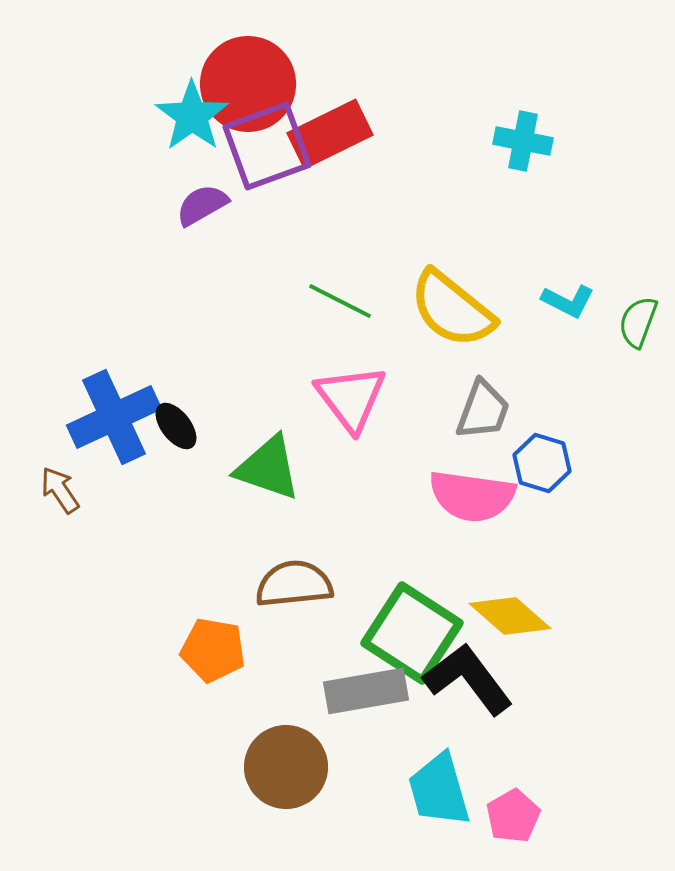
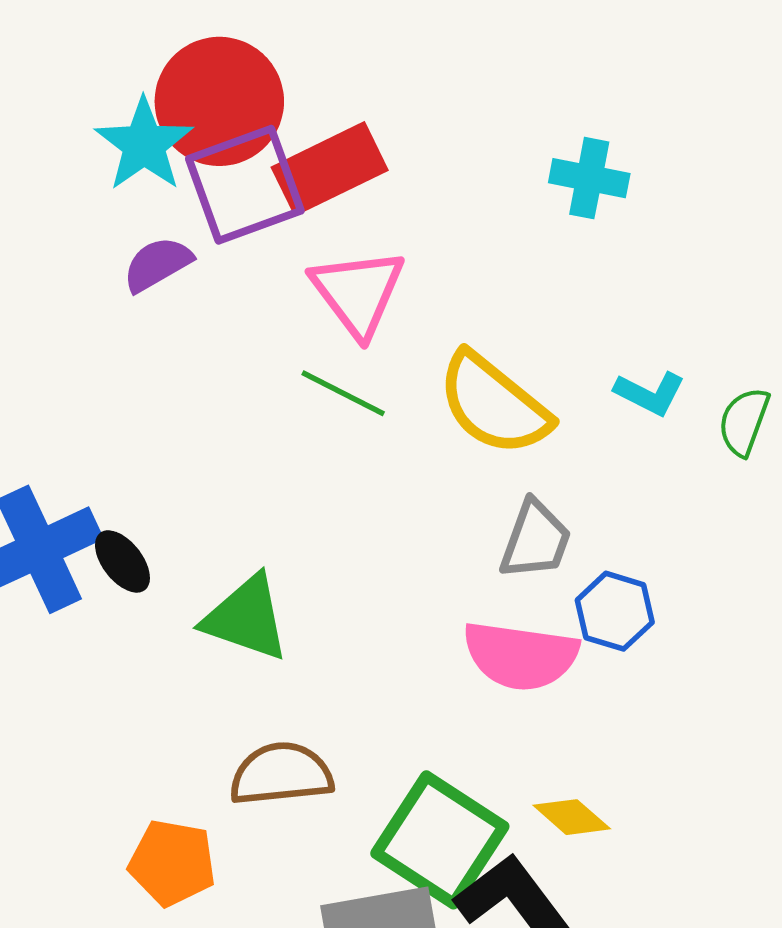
pink triangle: (351, 398) -> (358, 292), moved
yellow diamond: (510, 616) -> (572, 817), size x0.7

